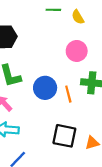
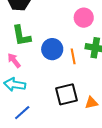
black square: (64, 136) -> (67, 94), turned -30

